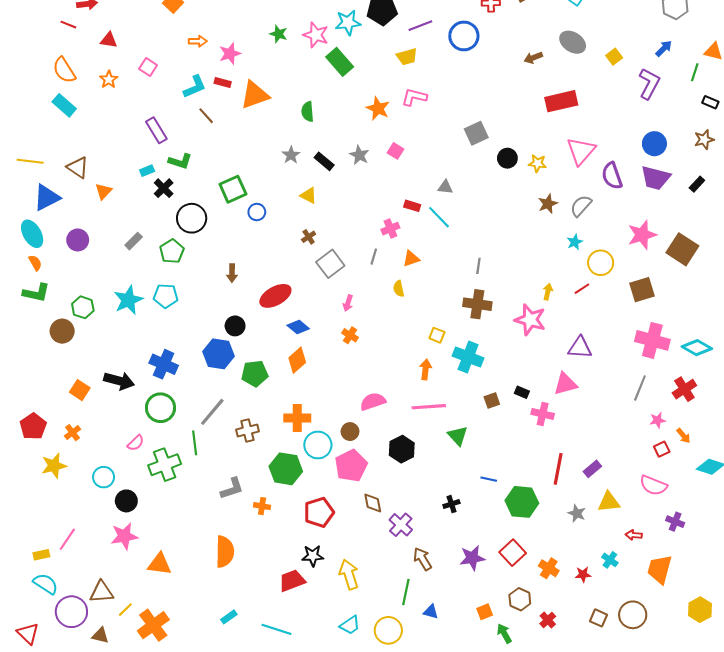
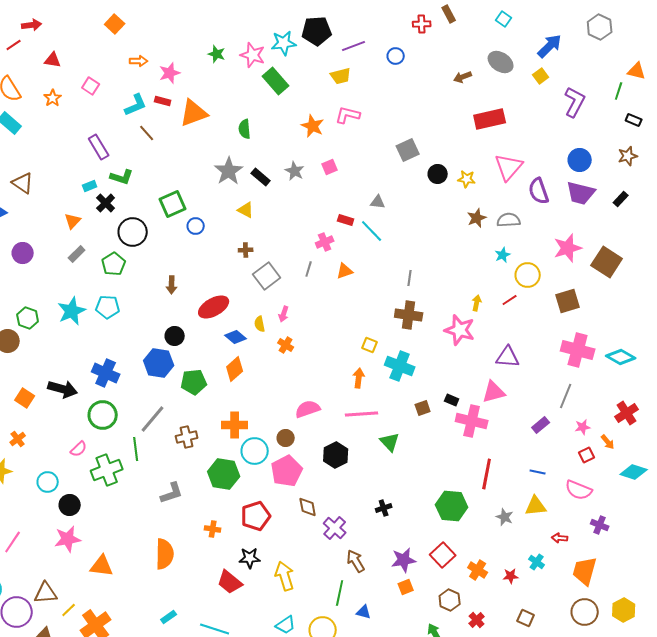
red line: (68, 25) -> (14, 45), turned -56
blue circle: (464, 36) -> (396, 56), size x0.6
blue arrow: (664, 48) -> (550, 46), moved, size x1.5
pink square: (396, 151) -> (330, 167), turned 35
gray star: (291, 155) -> (229, 171), size x1.6
orange triangle: (104, 191) -> (73, 221), moved
gray semicircle: (581, 206) -> (509, 220), turned 45
brown cross: (309, 237) -> (246, 250), turned 32
yellow semicircle: (399, 289) -> (260, 324), moved
red cross: (684, 389) -> (627, 413), moved
pink cross: (543, 414) -> (472, 421), size x1.4
purple rectangle: (592, 469) -> (541, 425), moved
blue line: (489, 479) -> (538, 472), moved
orange cross: (262, 506) -> (213, 529), moved
red trapezoid: (292, 581) -> (230, 582), turned -120
orange square: (485, 612) -> (406, 587), moved
brown circle: (633, 615) -> (585, 612), moved

